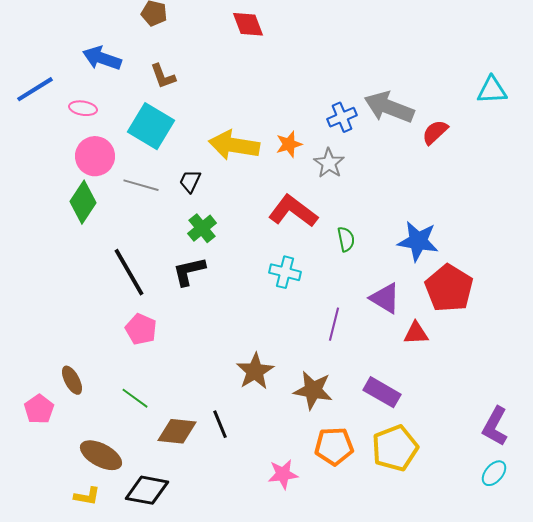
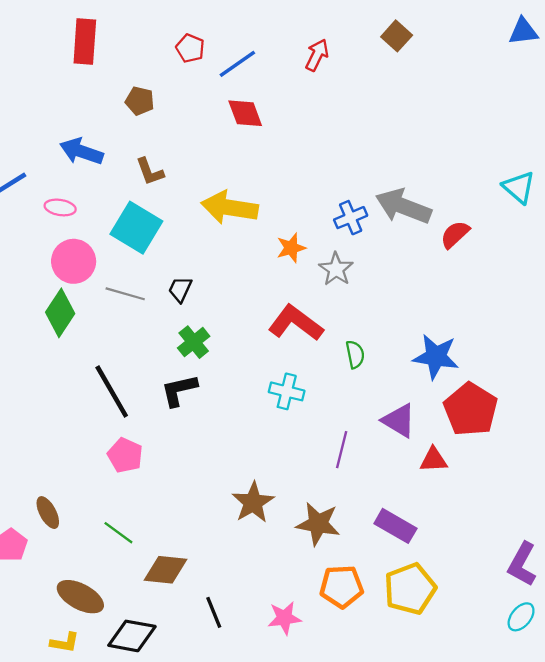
cyan triangle: (492, 90) -> (519, 187), turned 44
yellow arrow: (234, 145) -> (229, 207), moved
black line: (220, 424) -> (214, 612), moved

